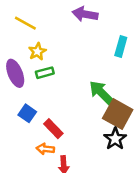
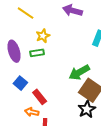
yellow star: (37, 52) -> (43, 36), moved
green arrow: (101, 93) -> (79, 72), turned -80

